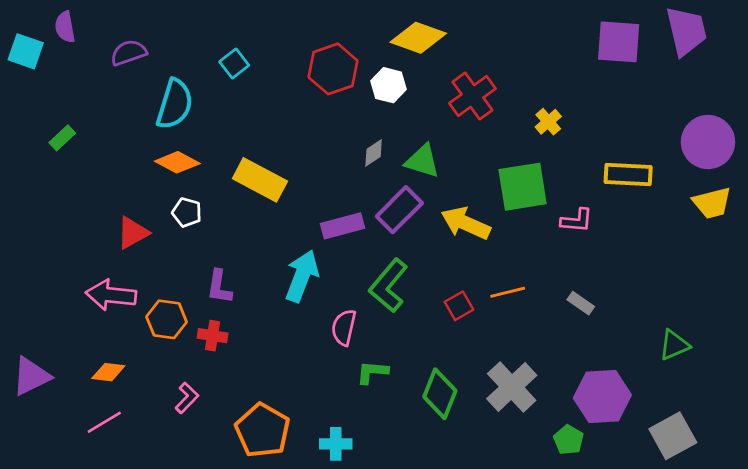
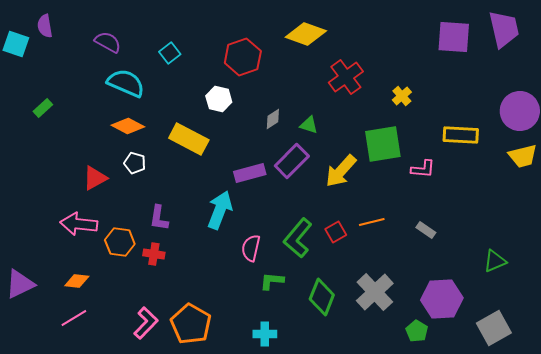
purple semicircle: (129, 53) -> (108, 42), moved, turned 48
white hexagon: (389, 85) -> (219, 99), moved
cyan semicircle: (175, 104) -> (126, 83), turned -84
green triangle: (422, 161) -> (309, 125), size x0.7
yellow arrow: (466, 223) -> (341, 171), turned -72
green L-shape: (389, 286) -> (298, 238), moved
pink L-shape: (187, 398) -> (146, 323), moved, size x1.4
cyan cross: (336, 444) -> (265, 334), moved

